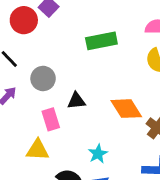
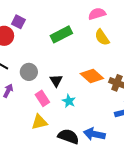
black triangle: (76, 101) -> (56, 81), turned -40
cyan star: (98, 154) -> (69, 101), moved

